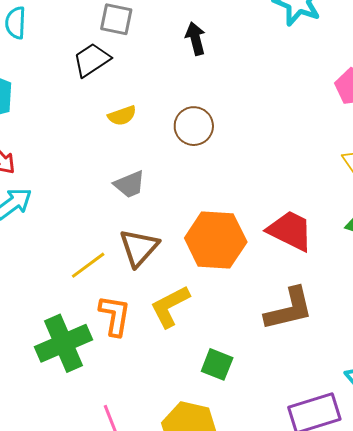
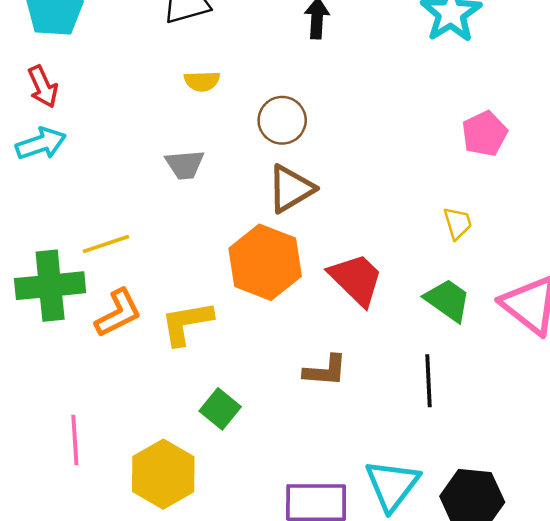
brown triangle: (139, 248) -> (291, 189), moved
brown L-shape: (289, 309) -> (325, 371), size x0.7
orange L-shape: (115, 316) -> (118, 313), turned 36
green cross: (64, 343) -> (50, 286), moved

